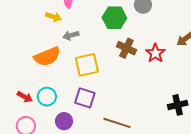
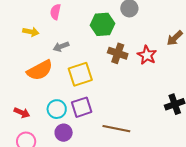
yellow arrow: (53, 17) -> (31, 32), moved
cyan circle: (47, 97) -> (57, 109), moved
purple square: (85, 98) -> (82, 107), turned -30

